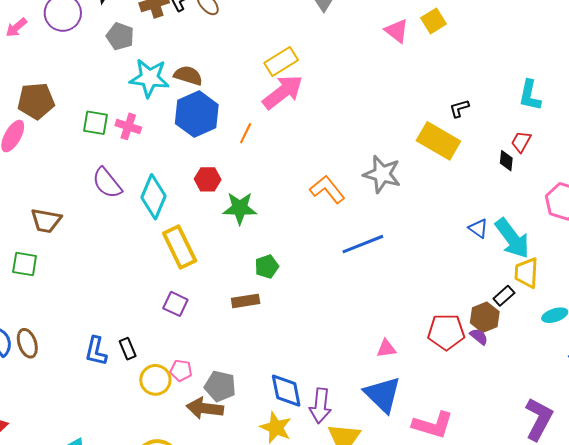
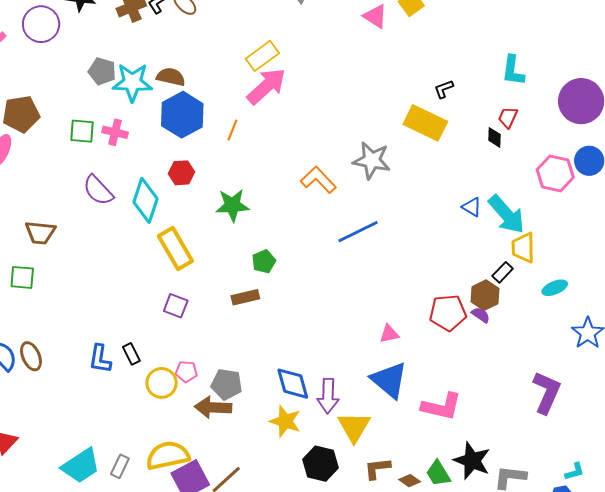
gray pentagon: (120, 36) -> (102, 71), moved
red hexagon: (208, 179) -> (181, 173), moved

